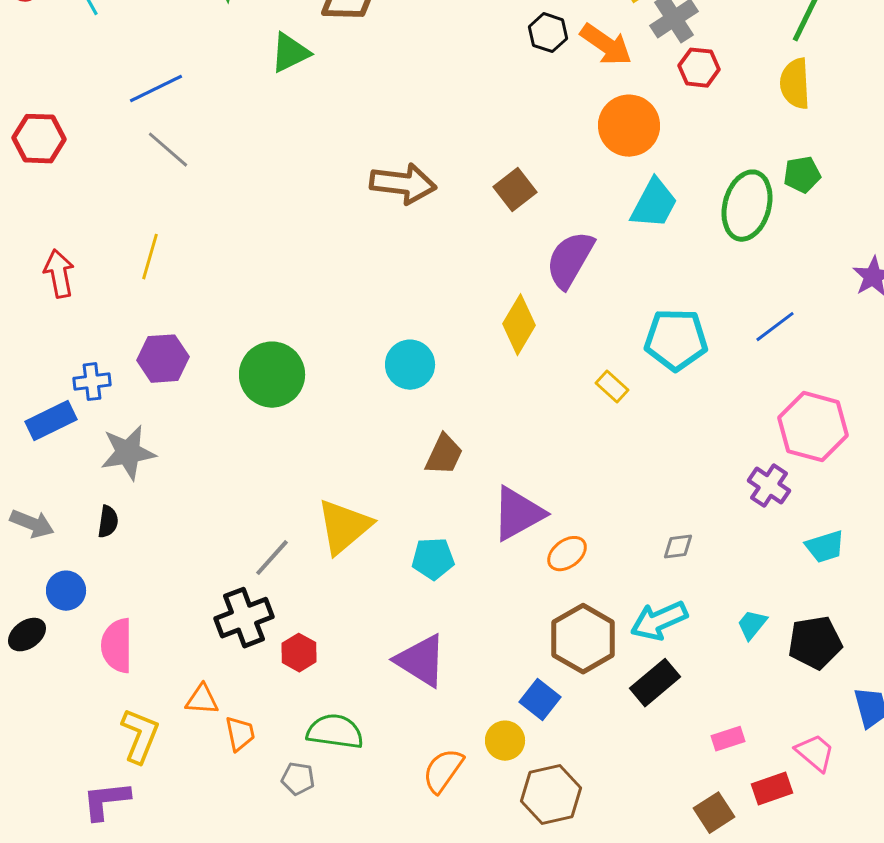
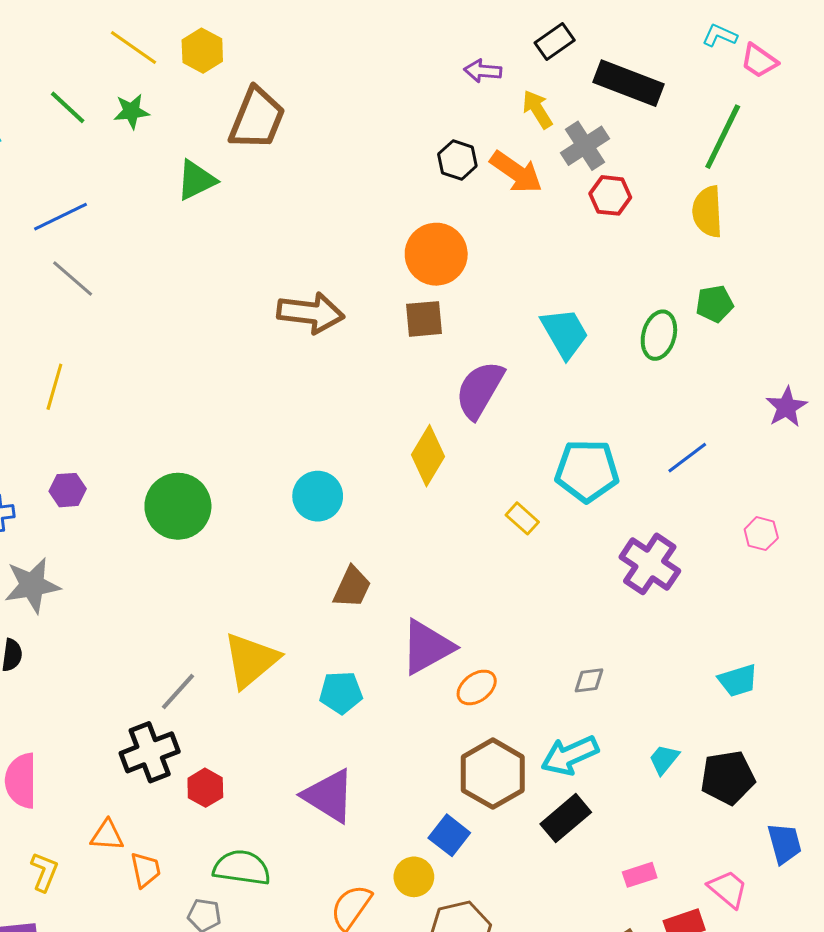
orange circle: (629, 126) -> (436, 254), moved
brown square: (515, 190) -> (424, 319), turned 33
cyan trapezoid: (654, 204) -> (565, 333), turned -58
green ellipse: (747, 206) -> (659, 335), size x0.7
purple hexagon: (163, 359) -> (68, 490), size x0.7
pink hexagon: (813, 427) -> (761, 534), moved, size x0.5
purple cross: (769, 486) -> (650, 564), moved, size x1.4
yellow L-shape: (140, 736) -> (44, 872), size x0.7

